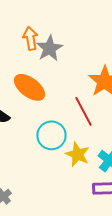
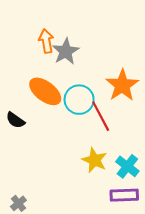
cyan circle: (51, 135) -> (79, 100), moved

